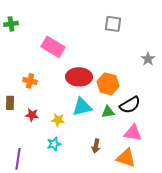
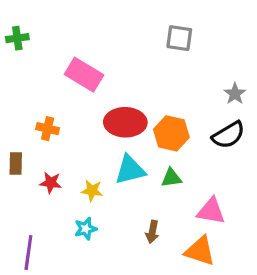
black semicircle: (130, 105) -> (229, 135), moved

